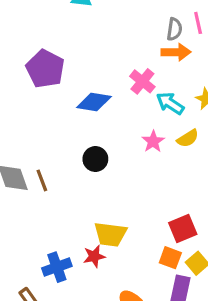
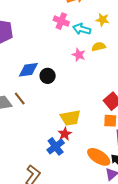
blue diamond: (94, 102) -> (28, 70), moved
yellow semicircle: (188, 138) -> (99, 47), turned -144
blue cross: (57, 267) -> (56, 146), moved

